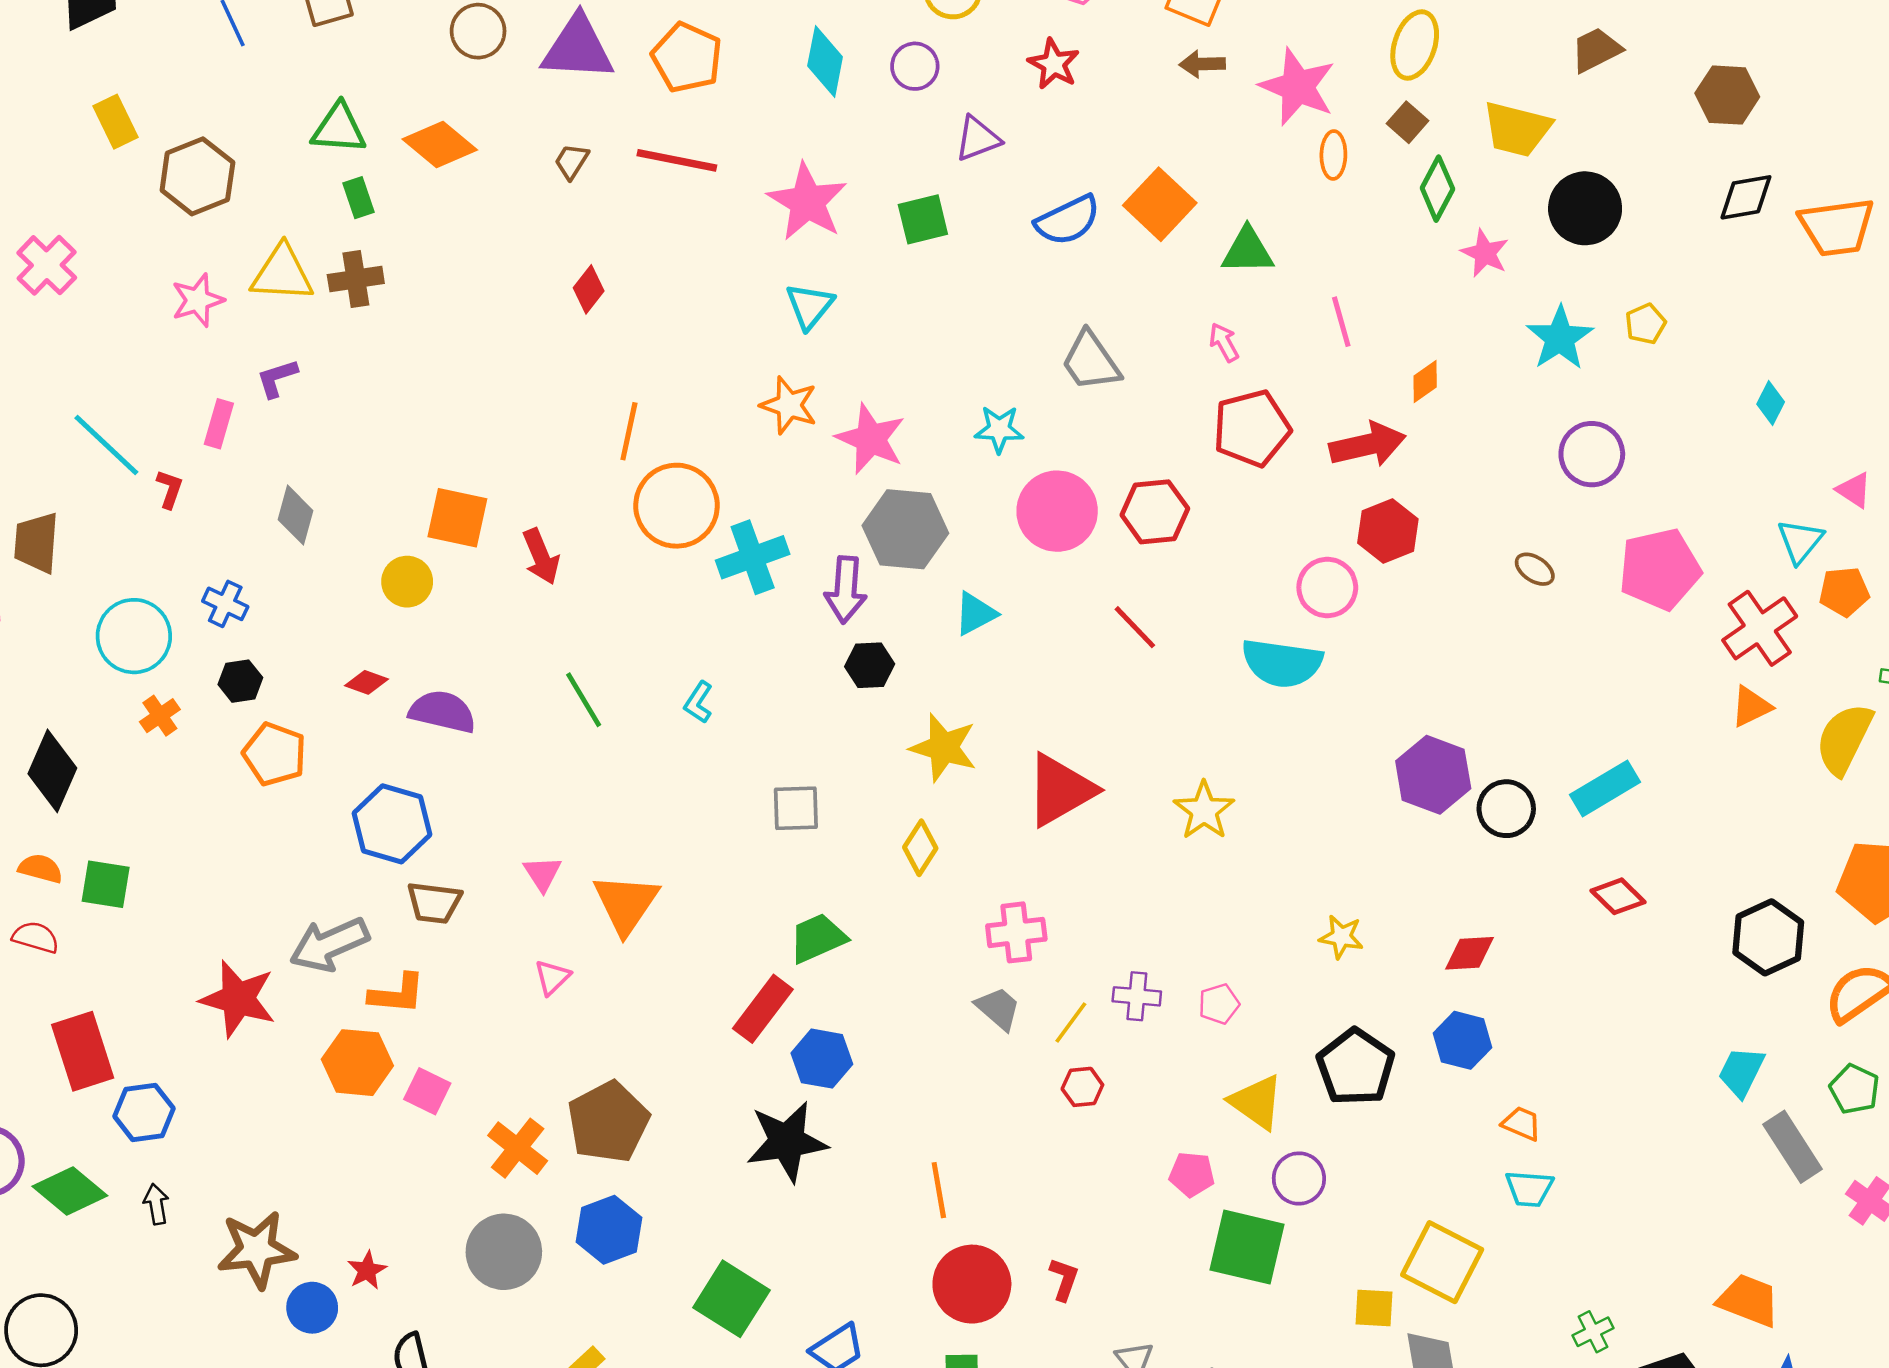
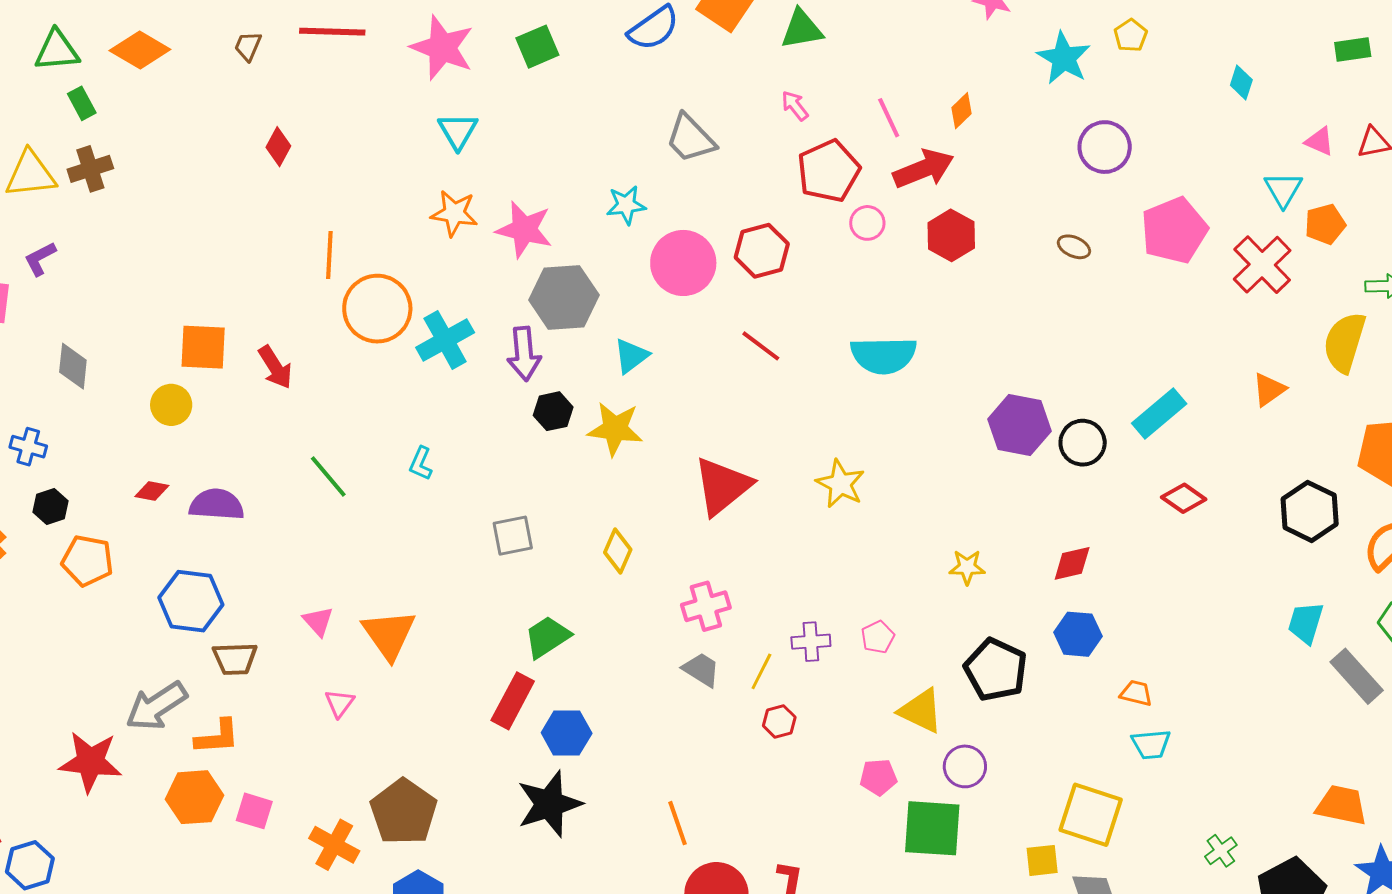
pink line: (1341, 322) -> (889, 118), moved
pink circle: (1327, 587) -> (867, 223), moved, size x0.7
orange triangle: (1751, 707) -> (1269, 389), moved
yellow star: (944, 748) -> (615, 429), moved

